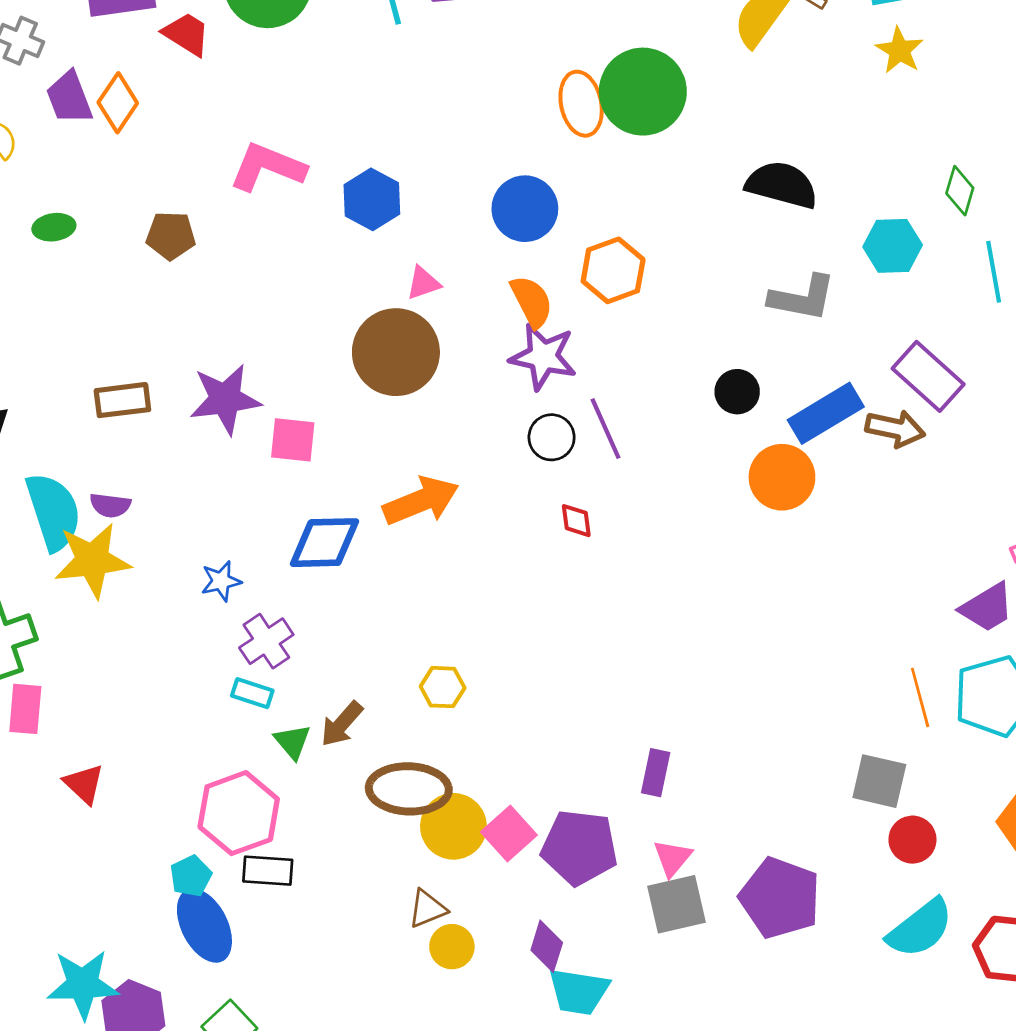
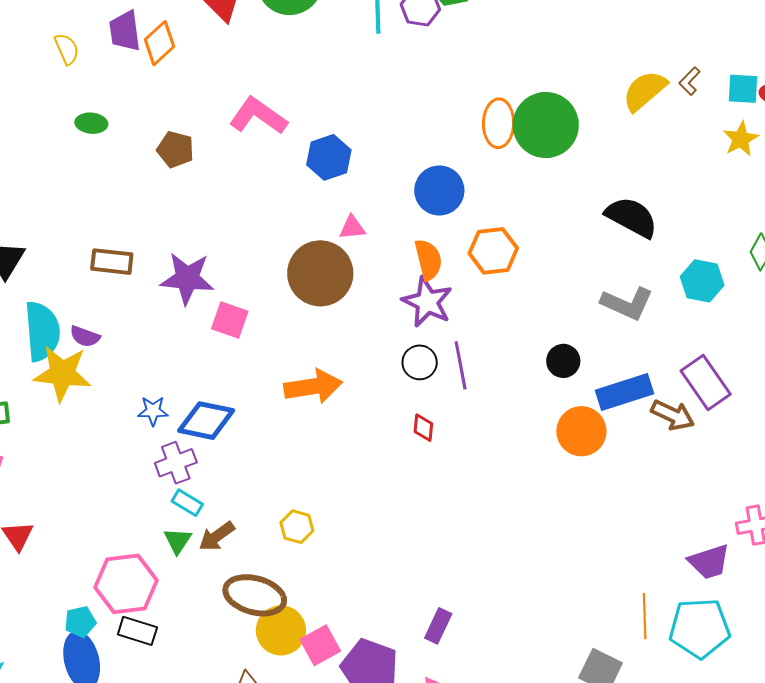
blue diamond: (324, 543) -> (206, 421), moved
cyan rectangle: (252, 693) -> (187, 503), moved

